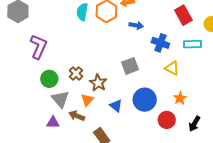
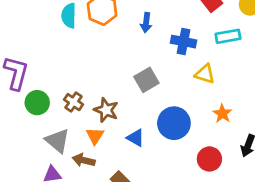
blue arrow: (136, 25) -> (146, 23), turned 96
green circle: (49, 79) -> (37, 103), moved
red circle: (167, 120) -> (209, 159), moved

